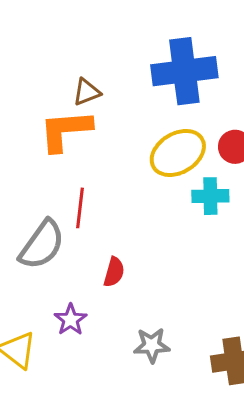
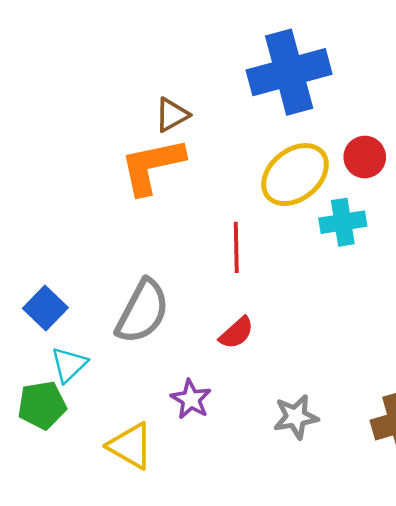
red line: (80, 208) -> (236, 247), moved
red semicircle: (114, 272) -> (237, 333), turned 40

